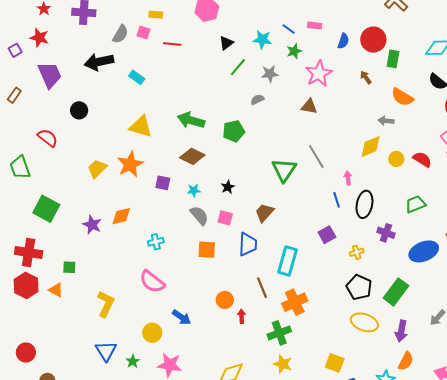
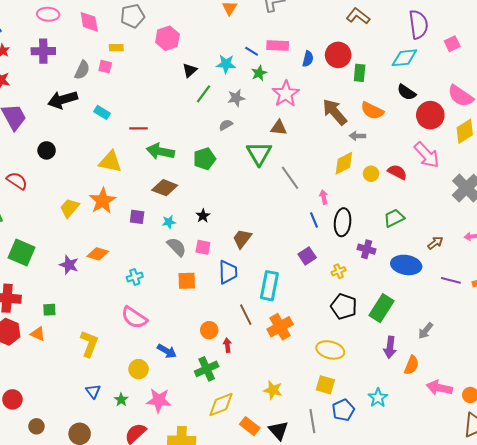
pink rectangle: (315, 25) -> (278, 46), size x1.5
red line: (172, 44) -> (139, 128), moved
brown arrow: (366, 77) -> (335, 112), moved, size x2.0
green triangle: (284, 170) -> (259, 153), moved
orange diamond: (121, 216) -> (98, 254), turned 35
blue ellipse: (424, 251) -> (406, 265), turned 36
yellow ellipse: (364, 322) -> (330, 350), moved
green cross: (279, 333) -> (207, 369), moved
blue triangle: (106, 351) -> (93, 391), size x0.7
orange semicircle: (406, 361) -> (411, 365), moved

